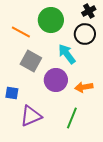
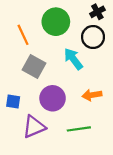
orange line: (21, 32) -> (23, 35), turned 36
purple circle: (56, 80) -> (53, 98), moved
green line: (72, 118) -> (79, 129), turned 60

